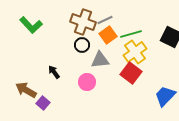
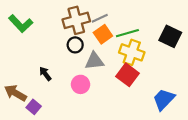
brown cross: (83, 22) -> (76, 20), turned -35
yellow cross: (135, 52) -> (132, 52), turned -35

